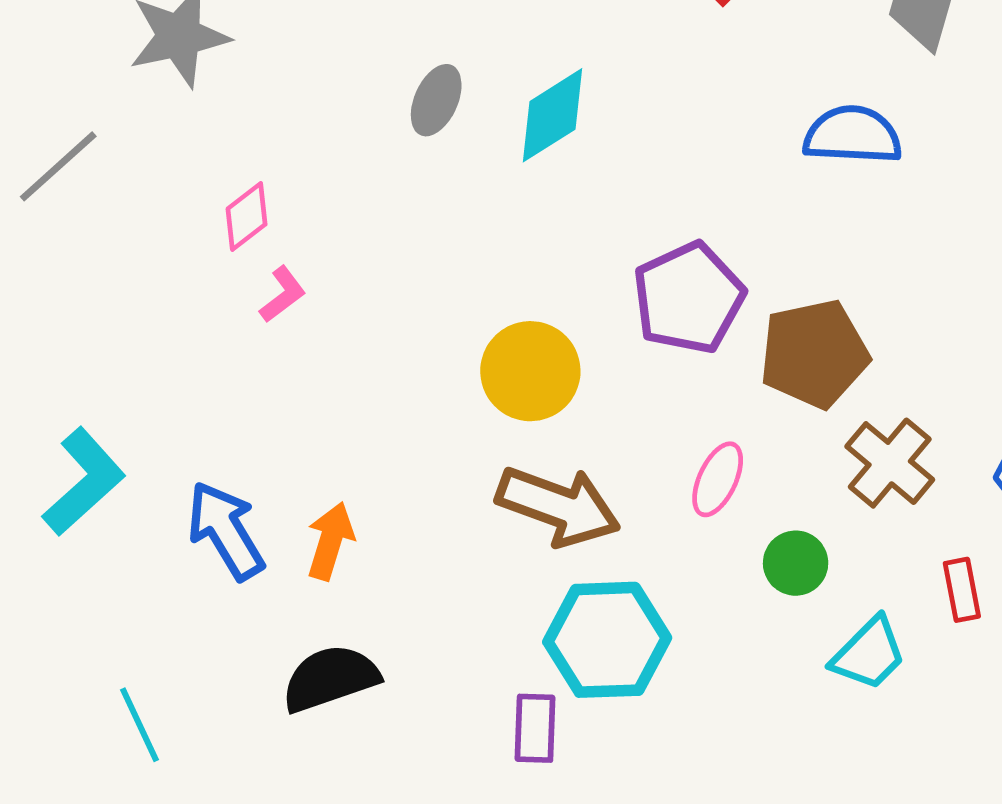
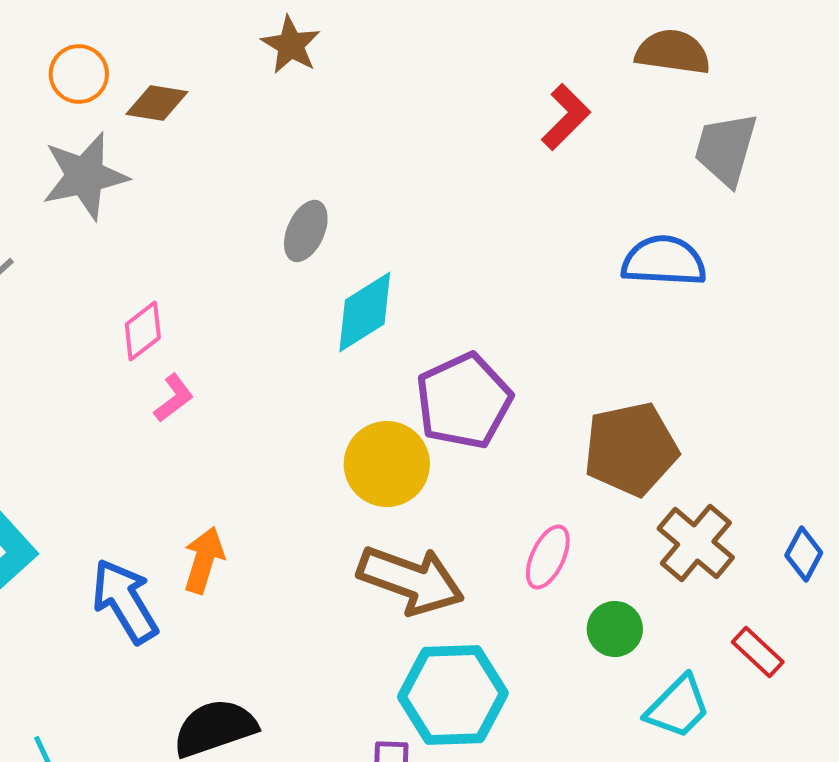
cyan diamond: (552, 115) -> (365, 312), moved
purple pentagon: (689, 298) -> (464, 401), moved
orange arrow: (330, 541) -> (204, 560), moved
red rectangle: (962, 590) -> (758, 652), turned -36

